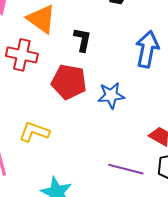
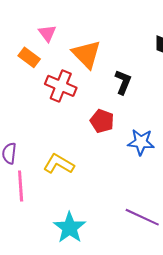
red pentagon: (69, 82) -> (102, 121), size x0.7

